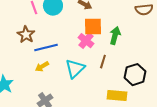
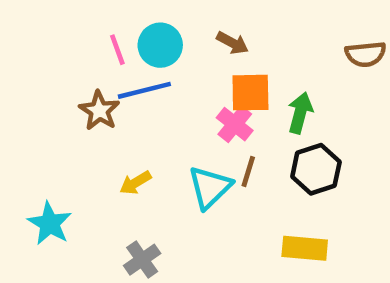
blue line: (46, 48) -> (144, 90), moved
brown line: (103, 62) -> (248, 172), moved
black hexagon: (135, 75) -> (316, 169), moved

